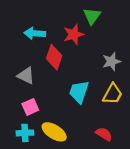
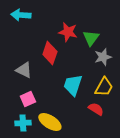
green triangle: (92, 16) -> (91, 38), moved
cyan arrow: (35, 33) -> (21, 15), moved
red star: (74, 34) -> (68, 32), turned 30
red semicircle: (104, 134) -> (96, 109), moved

